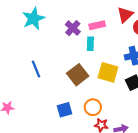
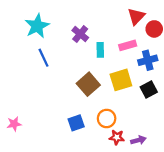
pink rectangle: (97, 25) -> (128, 45), moved
blue line: (36, 69) -> (44, 58), moved
yellow square: (108, 72) -> (121, 80), turned -30

